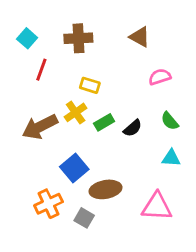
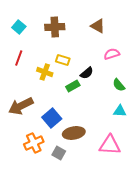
red line: (41, 70) -> (19, 58), moved
yellow cross: (76, 112) -> (45, 72), moved, turned -35
brown arrow: (40, 127) -> (21, 106), moved
black semicircle: (133, 128) -> (87, 73), moved

